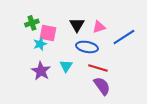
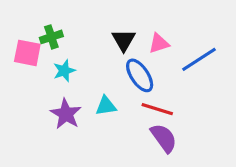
pink square: (48, 33) -> (27, 53), moved
blue ellipse: (87, 47) -> (140, 75), turned 45
cyan triangle: (66, 66) -> (106, 106), turned 48

